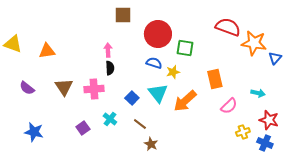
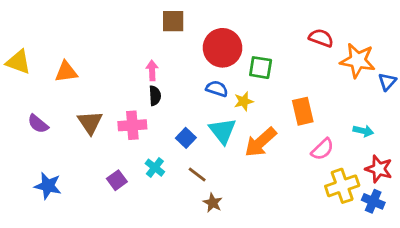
red semicircle: (228, 27) -> (321, 38), size x0.7
yellow cross: (243, 132) -> (342, 186), size x1.6

